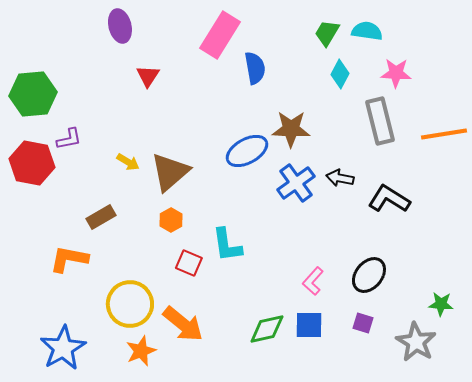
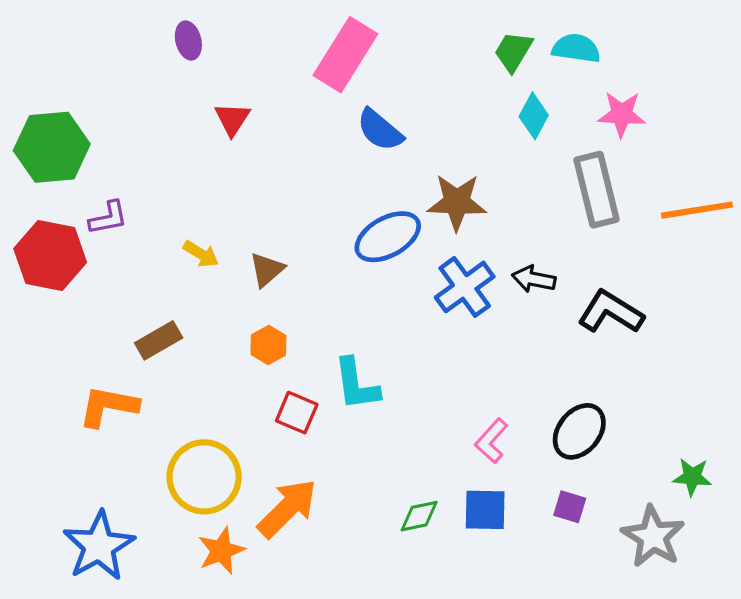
purple ellipse: (120, 26) -> (188, 40), size x0.7
blue semicircle: (255, 68) -> (380, 130), moved, turned 140
brown triangle: (170, 172) -> (267, 270), size x0.6
orange arrow: (183, 324) -> (287, 508), turned -84
green diamond: (267, 329) -> (419, 516), size x0.7

